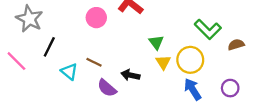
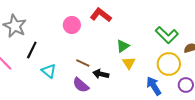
green triangle: (156, 42) -> (123, 46), turned 32
yellow circle: (190, 60) -> (169, 64), moved
brown line: (94, 62) -> (83, 63), moved

